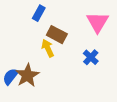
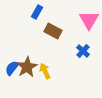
yellow arrow: (48, 48) -> (45, 71), moved

